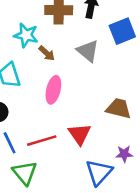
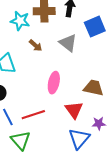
cyan star: (26, 35) -> (20, 21), moved
pink ellipse: (53, 90) -> (54, 83), moved
red triangle: (80, 134) -> (74, 110), moved

